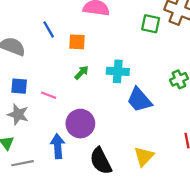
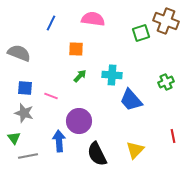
green square: (151, 24) -> (141, 33), turned -30
blue line: (49, 29) -> (51, 23), moved, turned 56

